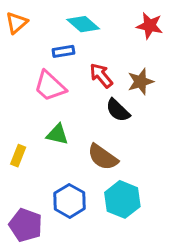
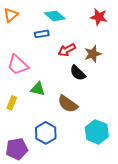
red arrow: (101, 76) -> (67, 50), turned -78
pink trapezoid: (50, 86) -> (18, 65), moved
cyan hexagon: (122, 199) -> (97, 132), moved
purple pentagon: (26, 225) -> (17, 149), turned -30

